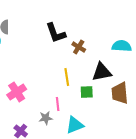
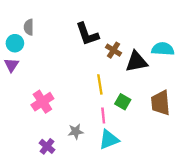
black triangle: (102, 72) -> (136, 62), moved
green square: (87, 92) -> (123, 102), turned 32
pink line: (58, 104) -> (103, 115), moved

